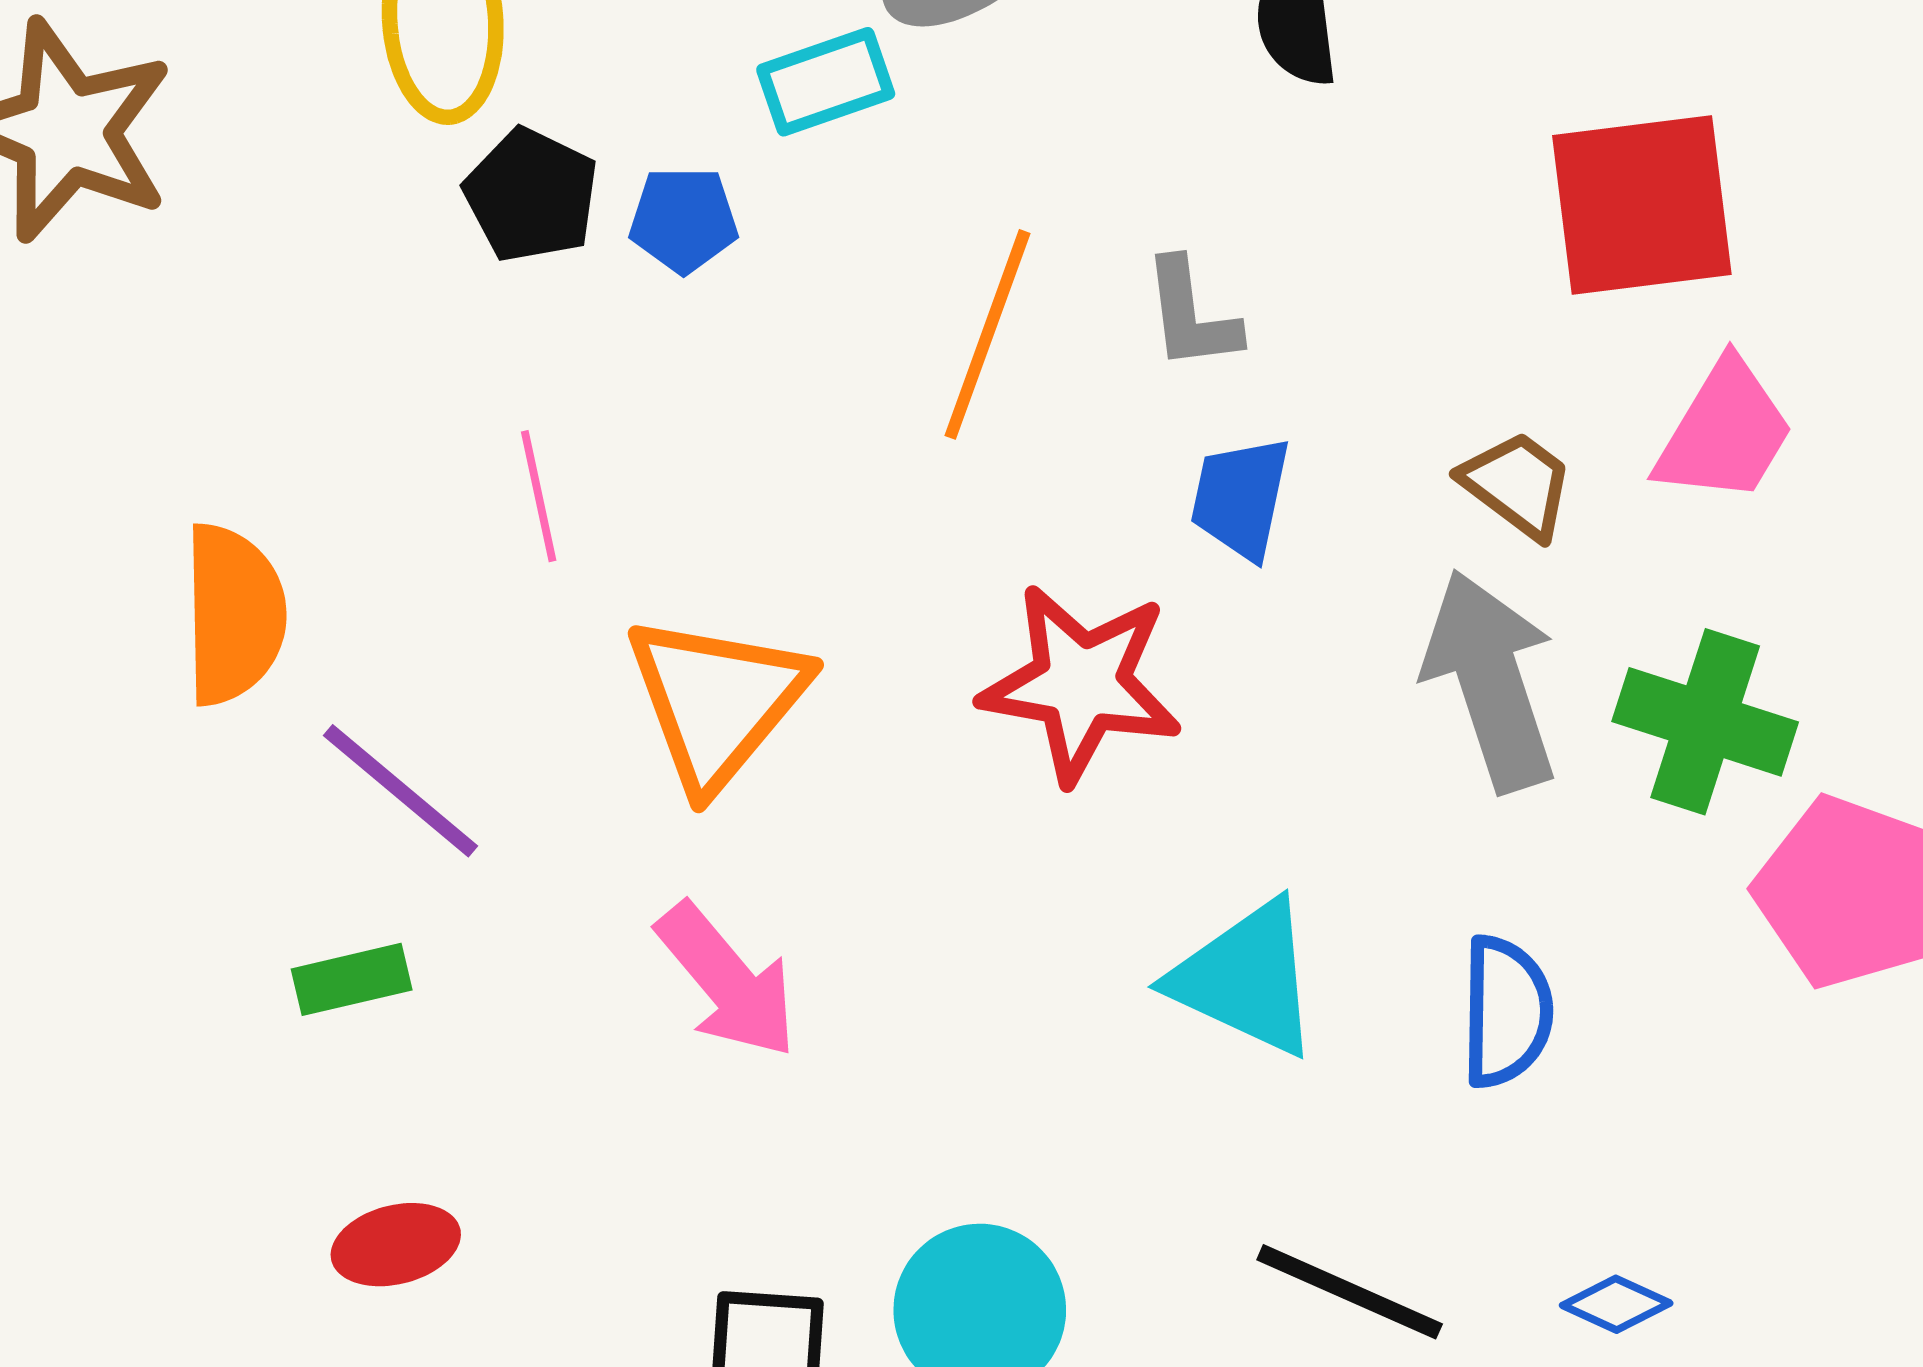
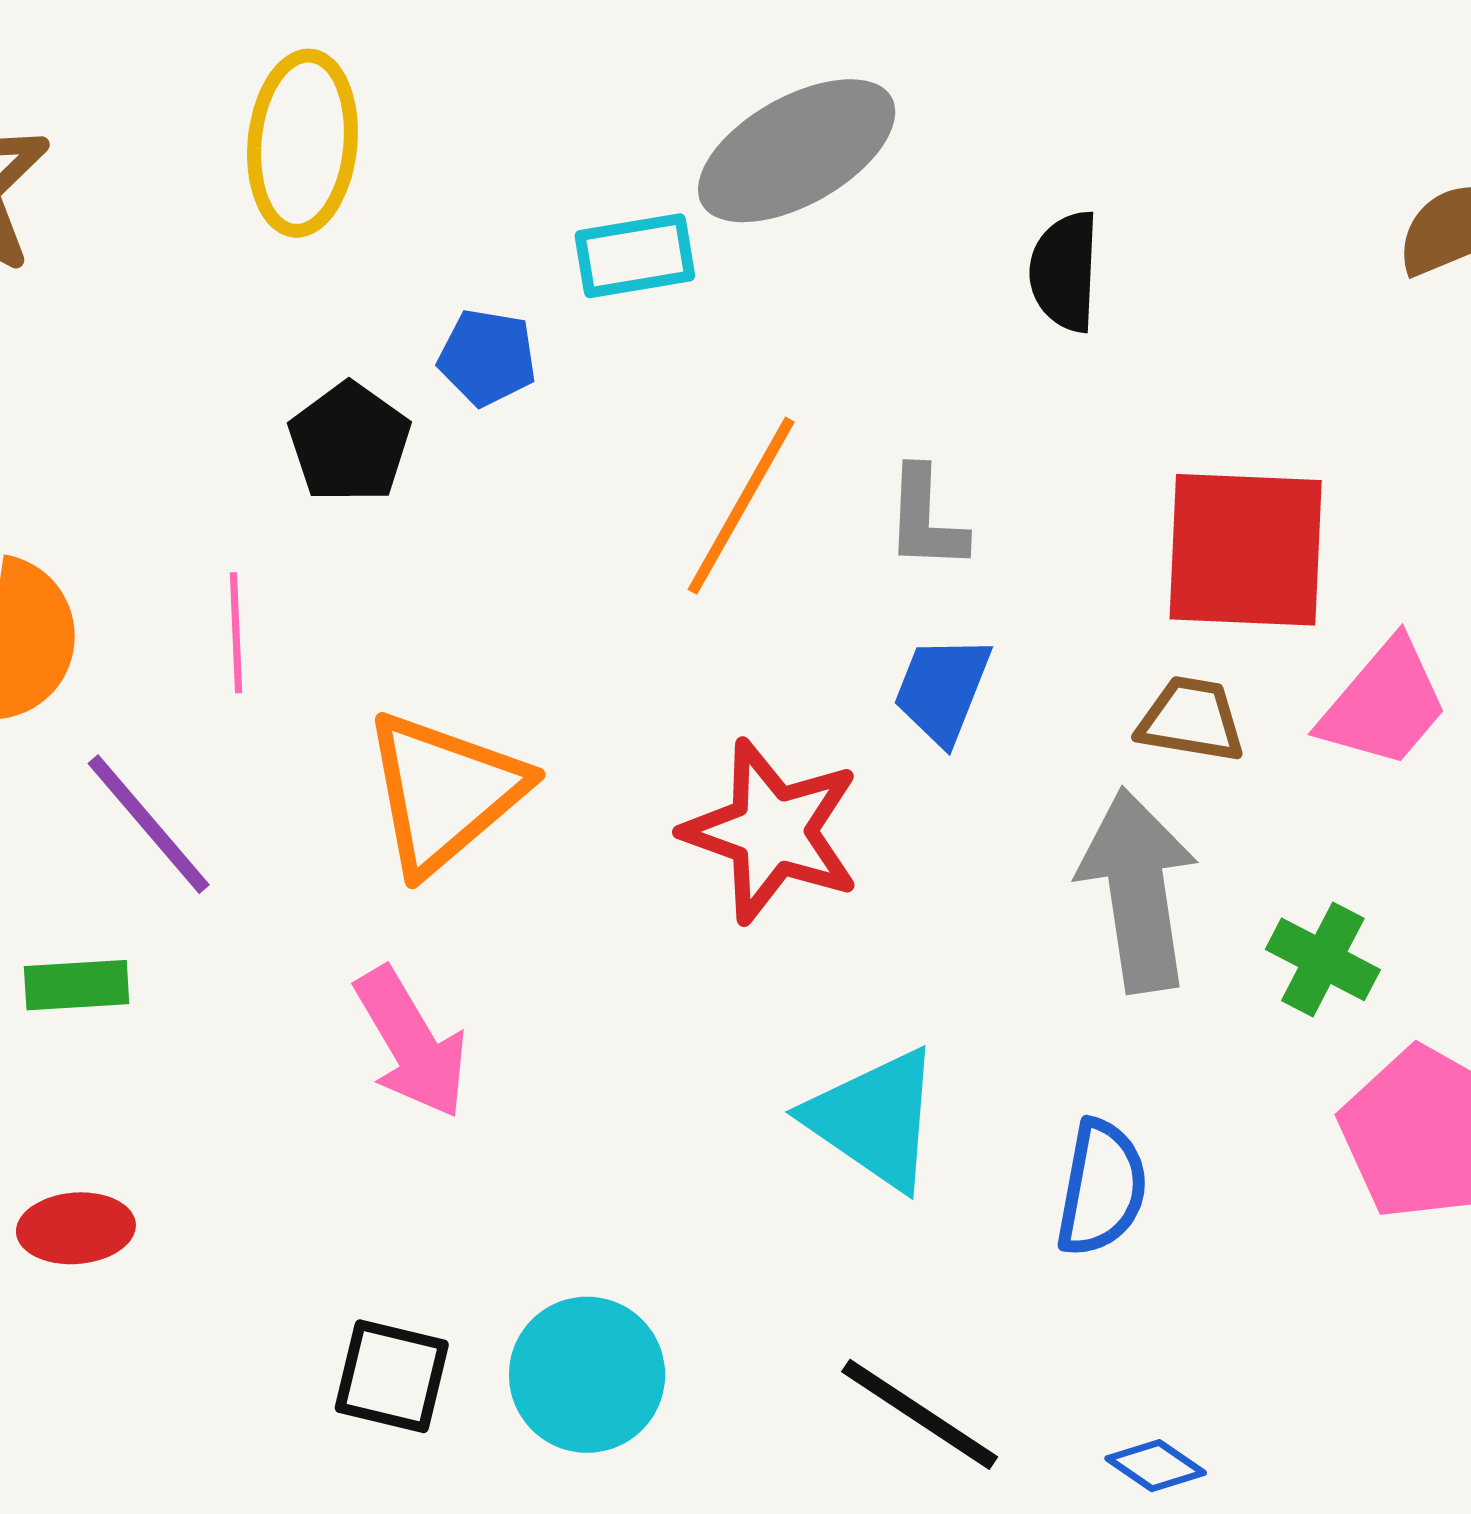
black pentagon: (531, 195) -> (349, 443), moved
red square: (1642, 205) -> (1246, 550), moved
brown trapezoid: (1517, 485) -> (1191, 719), turned -37
pink line: (539, 496) -> (236, 633), moved
green cross: (1705, 722) -> (1323, 959), size x0.7

